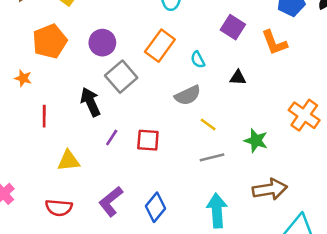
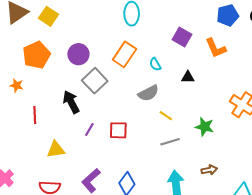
brown arrow: (270, 189) -> (209, 170), moved, size x0.6

